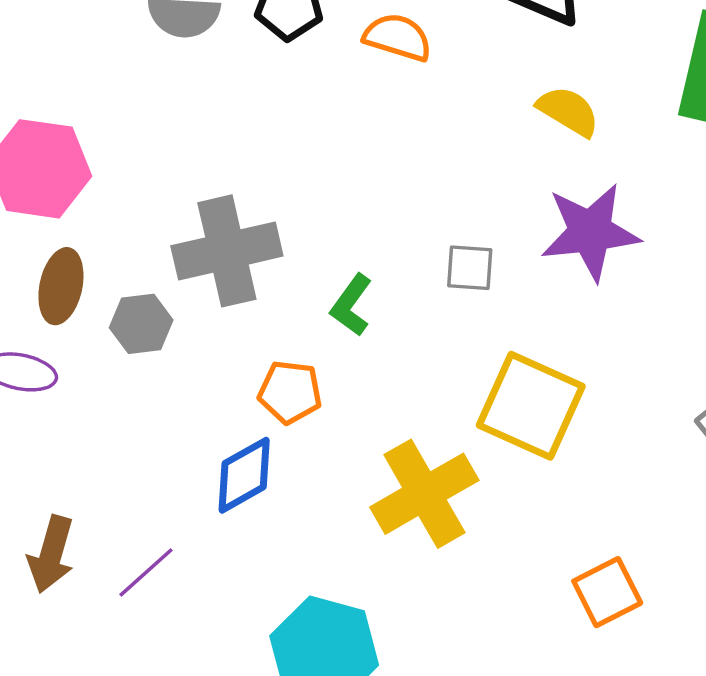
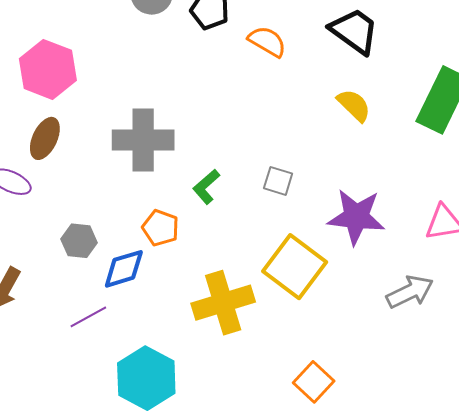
purple star: (590, 232) -> (356, 217), moved
gray hexagon: (141, 324) -> (79, 241), moved
purple line: (146, 572) -> (88, 317), moved
orange square: (607, 592) -> (314, 382), turned -33

